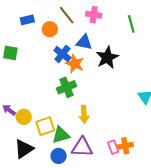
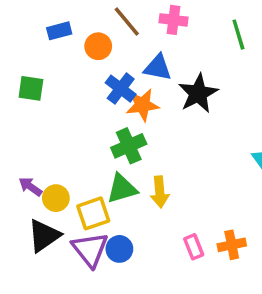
orange star: (75, 64) -> (142, 105), turned -30
green triangle: (61, 135) -> (122, 189), moved
purple triangle: (82, 147) -> (90, 249), moved, turned 50
pink rectangle: (113, 147) -> (194, 247), moved
black triangle: (24, 149) -> (44, 236), moved
blue circle: (59, 156) -> (119, 249), moved

